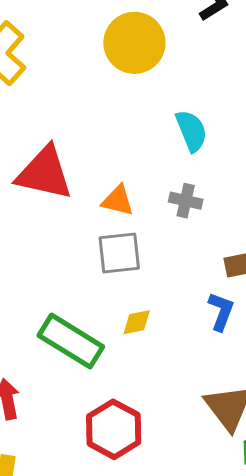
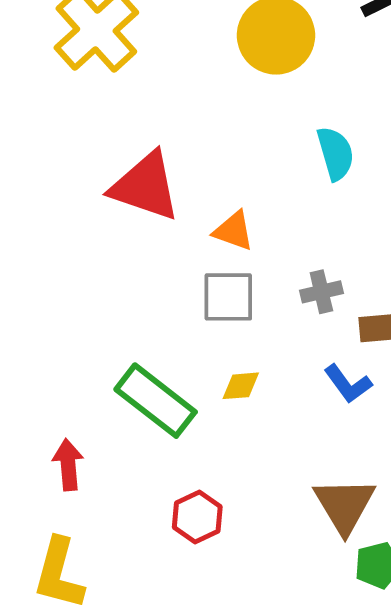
gray cross: (186, 201) -> (321, 292), moved, turned -32
blue L-shape: (221, 311) -> (348, 384), turned 117
red hexagon: (114, 429) -> (197, 517), size x0.7

